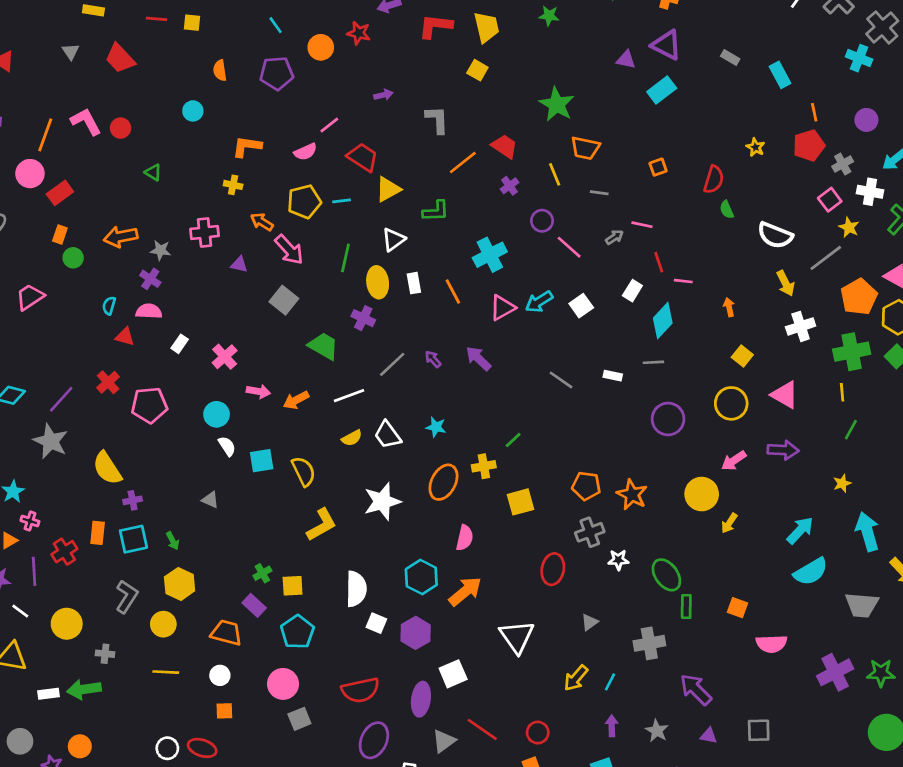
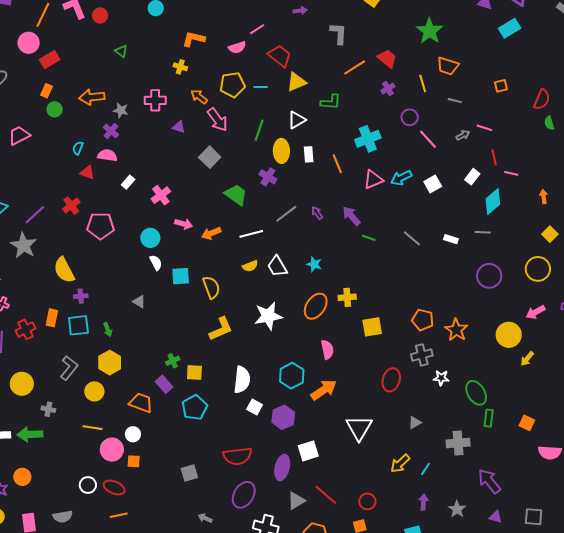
green line: (513, 440) -> (369, 238), moved, turned 56
pink semicircle: (465, 538) -> (327, 350), turned -30
pink circle: (283, 684) -> (112, 450), moved

